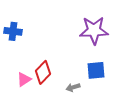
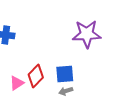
blue square: (96, 70) -> (65, 74), moved

